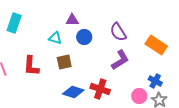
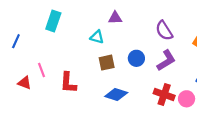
blue circle: (84, 37) -> (136, 58), moved
red L-shape: (31, 66) -> (68, 83), moved
red cross: (100, 89) -> (164, 95), moved

